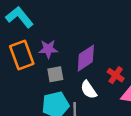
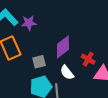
purple star: (48, 49) -> (29, 23), moved

